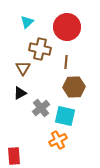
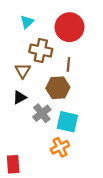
brown hexagon: (74, 87) -> (58, 88), moved

